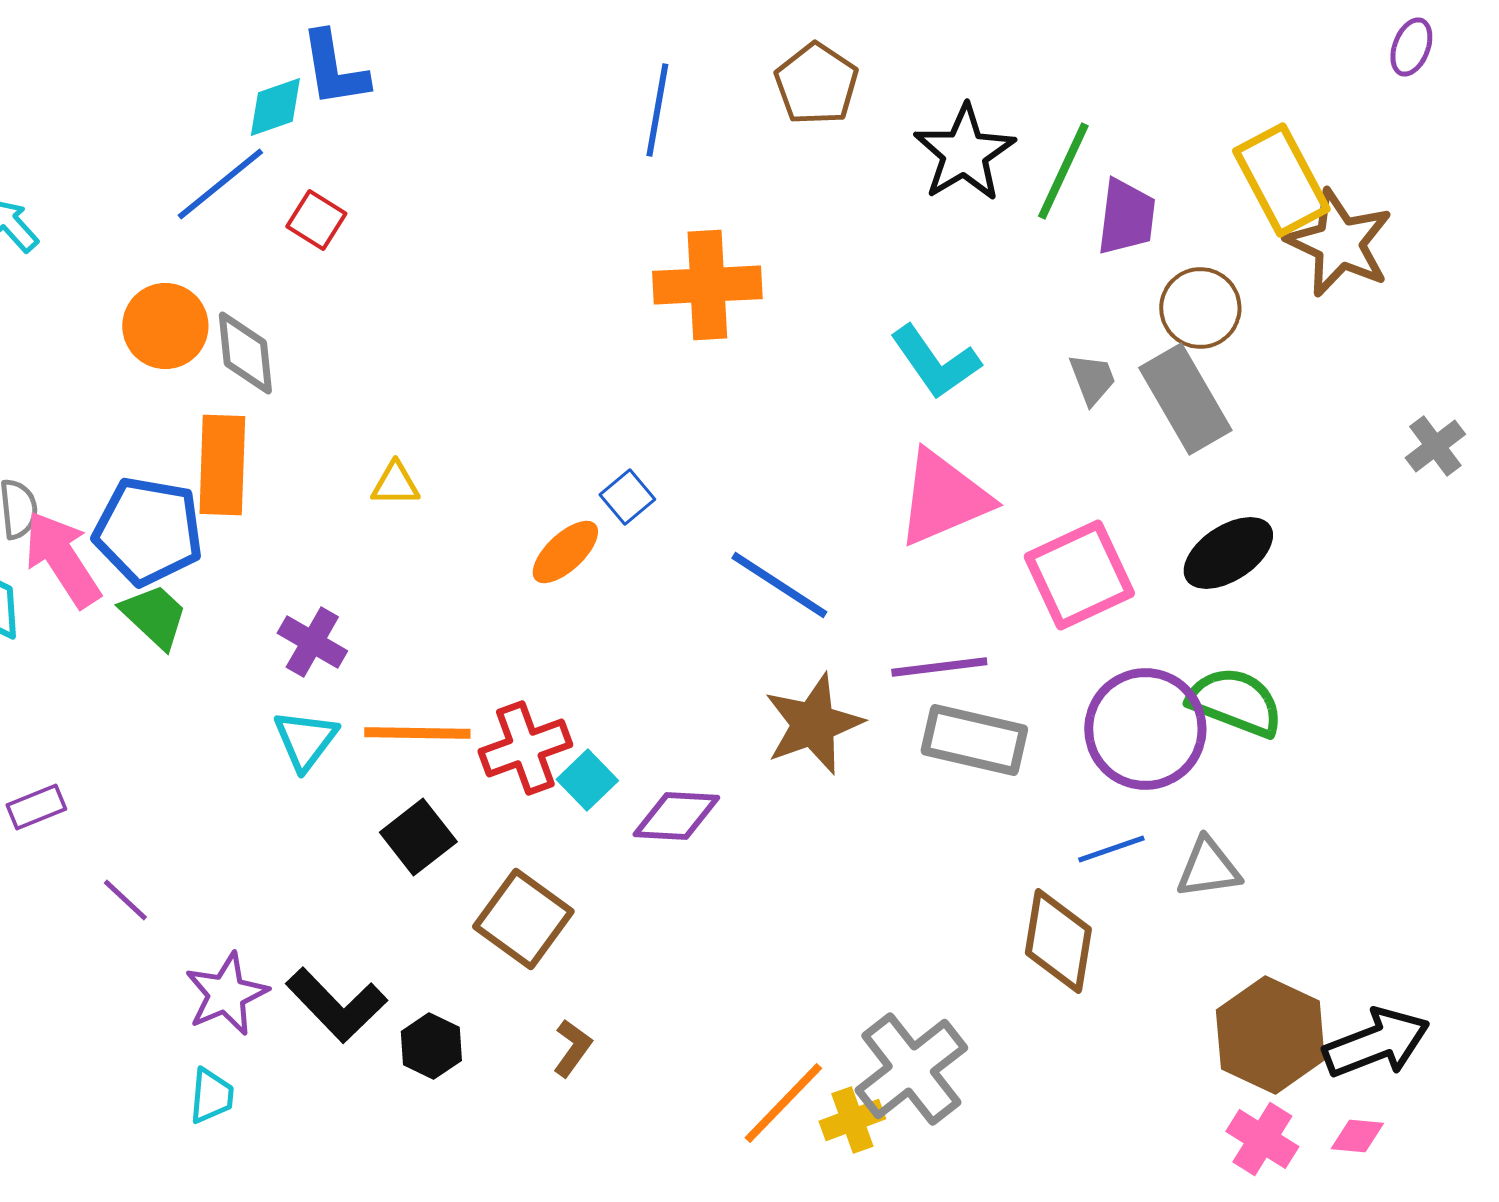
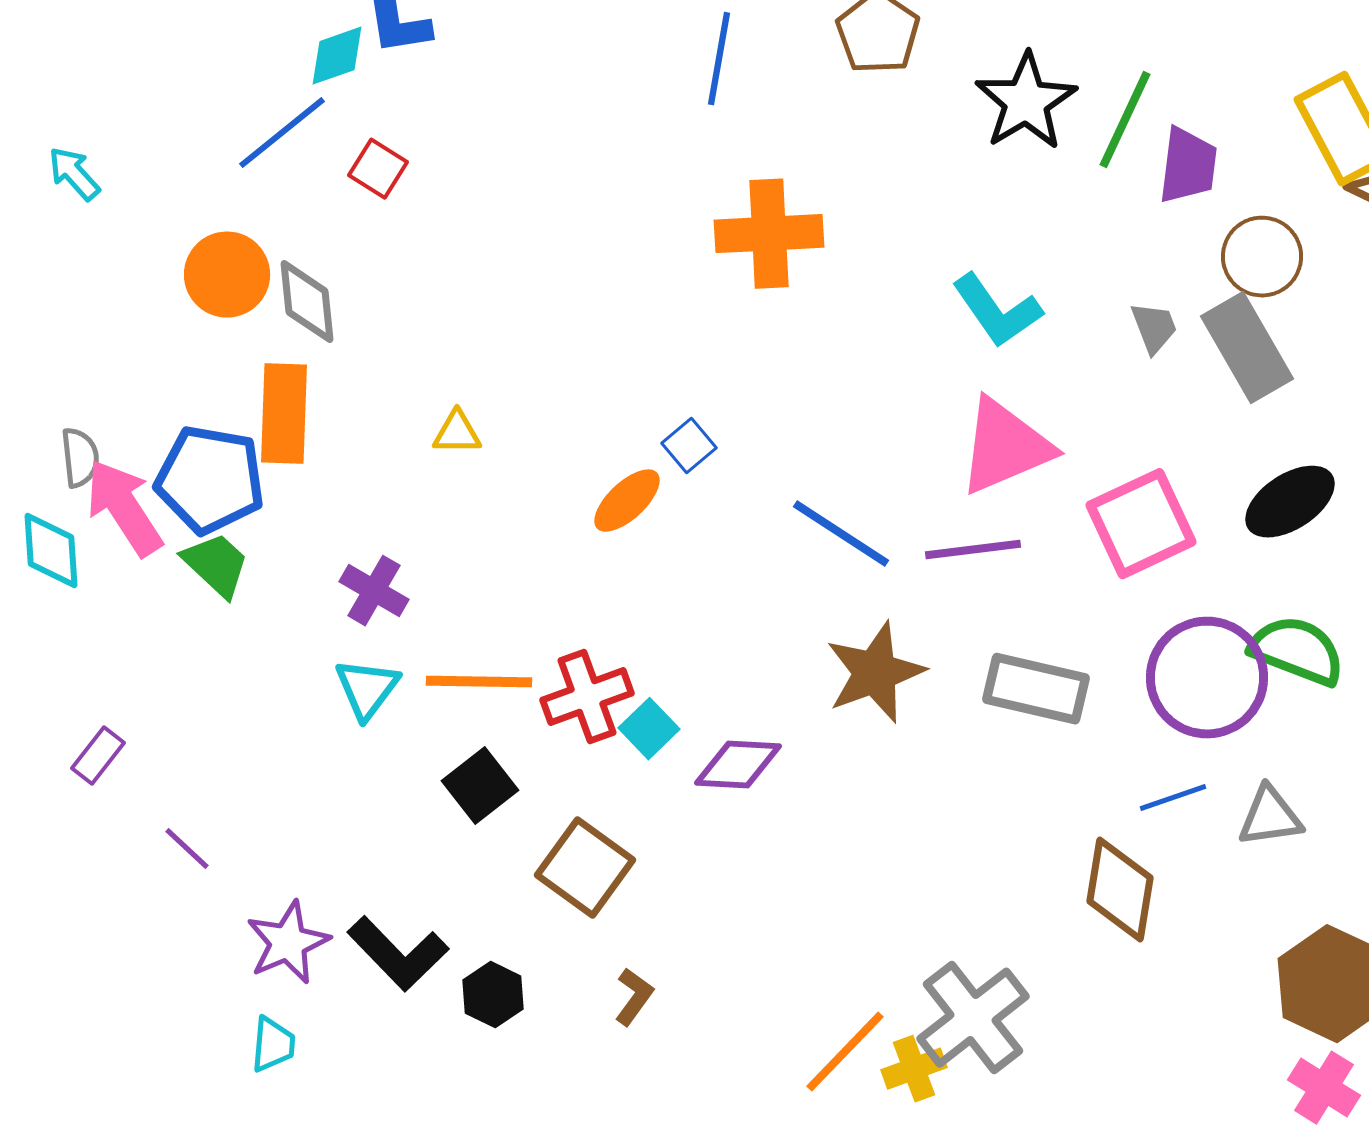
purple line: (939, 667) -> (973, 550), moved
purple rectangle: (36, 807) -> (98, 756), turned -30

